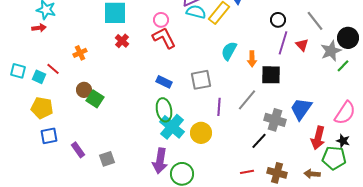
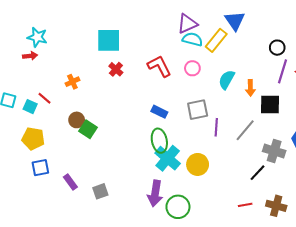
pink circle: (161, 20) -> (192, 68), moved
purple line: (219, 107) -> (216, 127), moved

